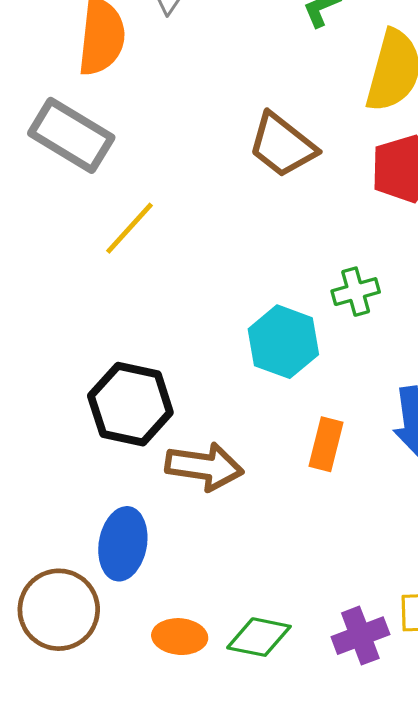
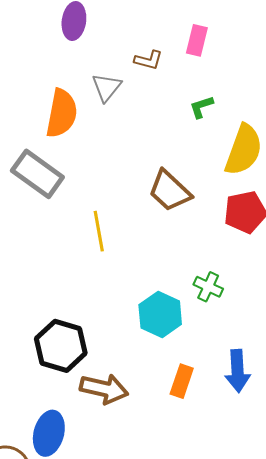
yellow line: (130, 228) -> (99, 231), moved, turned -57
green cross: (356, 292) -> (208, 287), turned 36

